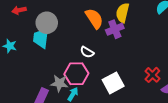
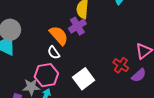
orange semicircle: (94, 19) -> (59, 35), moved
white semicircle: (87, 52) -> (54, 53), turned 32

